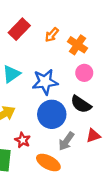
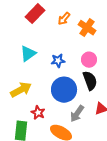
pink circle: (84, 73) -> (89, 60), moved
blue star: (45, 82) -> (58, 61), size x0.6
black semicircle: (81, 104) -> (90, 81), turned -144

